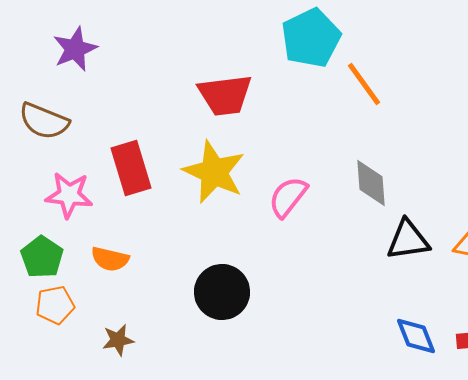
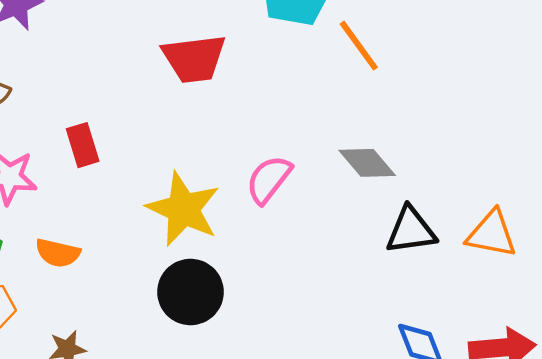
red rectangle: (131, 168) -> (83, 145), size x0.7
yellow star: (214, 172) -> (183, 209), moved
gray diamond: (371, 183) -> (367, 163), turned -36

